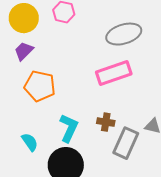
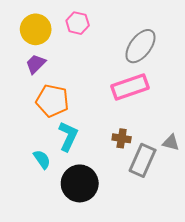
gray ellipse: (124, 34) -> (140, 46), turned -36
cyan L-shape: (69, 128) -> (68, 136), moved

